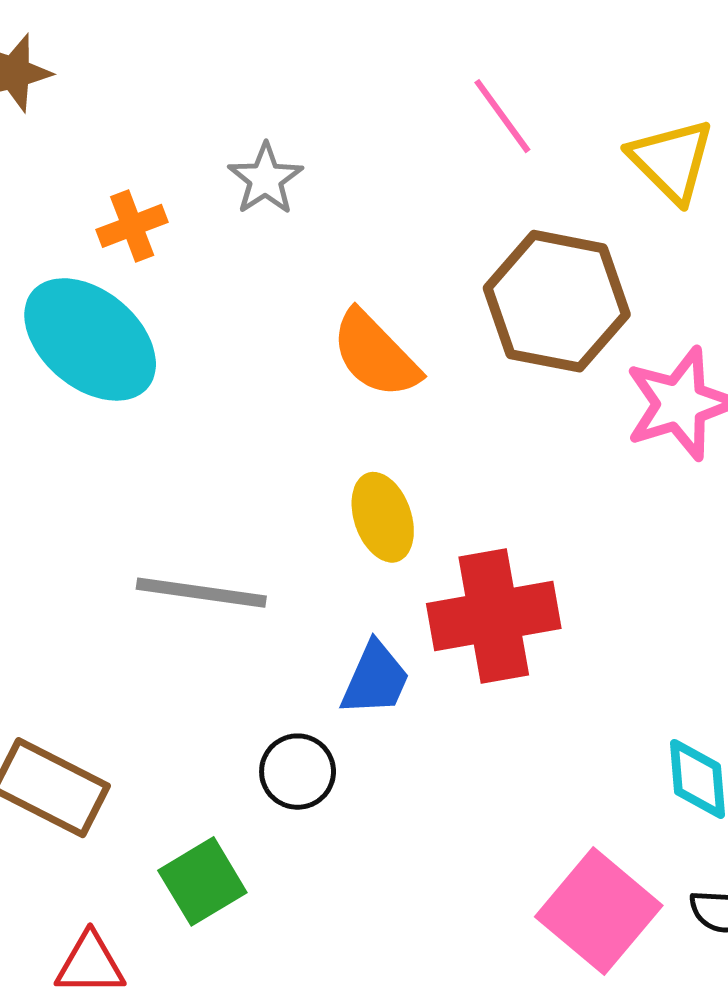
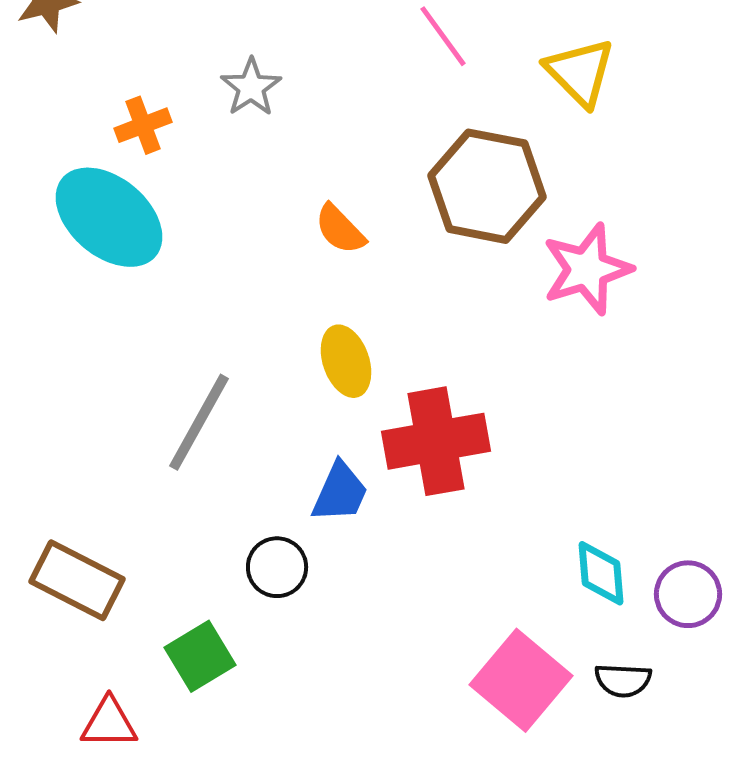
orange semicircle: (375, 354) -> (340, 229), size x0.7
gray line: (201, 593) -> (199, 422), turned -69

